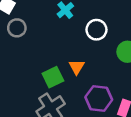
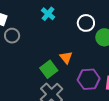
white circle: (96, 30) -> (86, 23), moved

